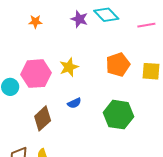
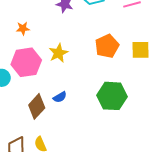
orange star: (35, 22) -> (23, 28), moved
blue semicircle: (74, 103) -> (60, 97), moved

